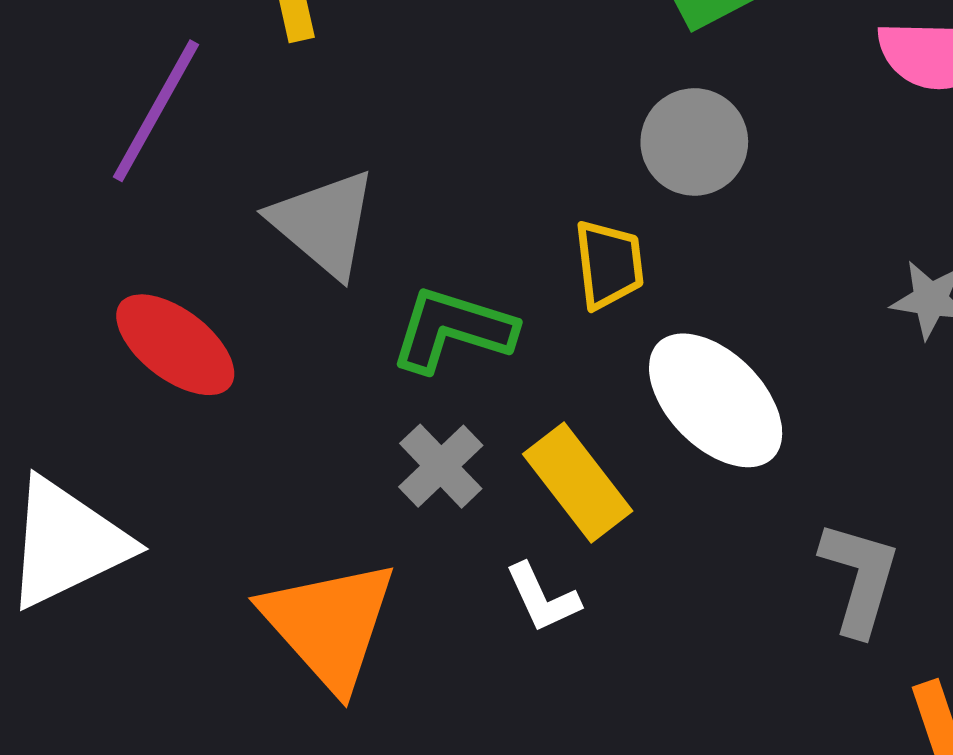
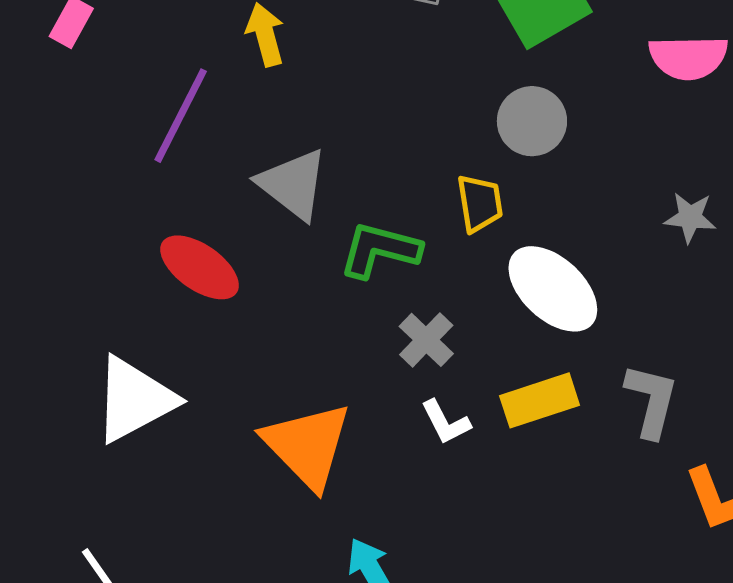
gray cross: (441, 466) -> (426, 340), moved
yellow rectangle: (578, 483) -> (540, 400), moved, turned -68

